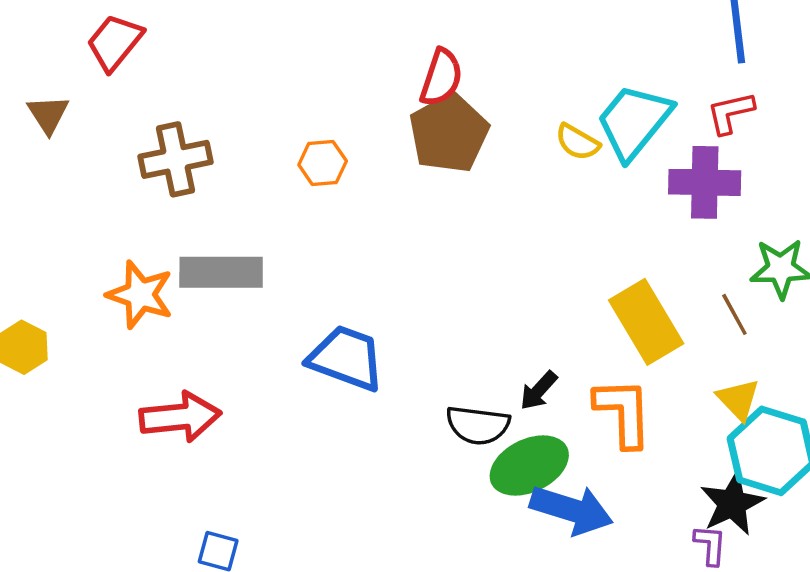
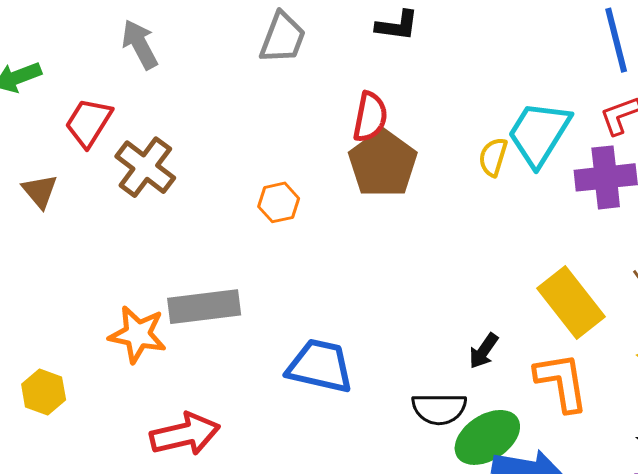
yellow semicircle: (577, 142) -> (493, 157), turned 84
brown cross: (176, 159) -> (145, 167), moved, turned -34
black arrow: (539, 391) -> (484, 351), moved

